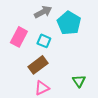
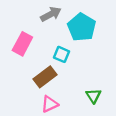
cyan square: (44, 41) -> (62, 54), moved

